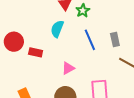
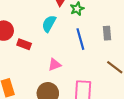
gray rectangle: (115, 39) -> (107, 33), moved

